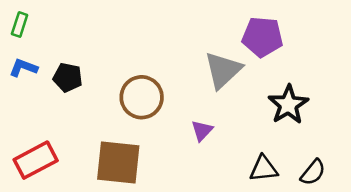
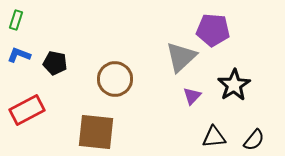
purple triangle: (202, 131) -> (192, 96), moved
red rectangle: (36, 160) -> (27, 110), moved

